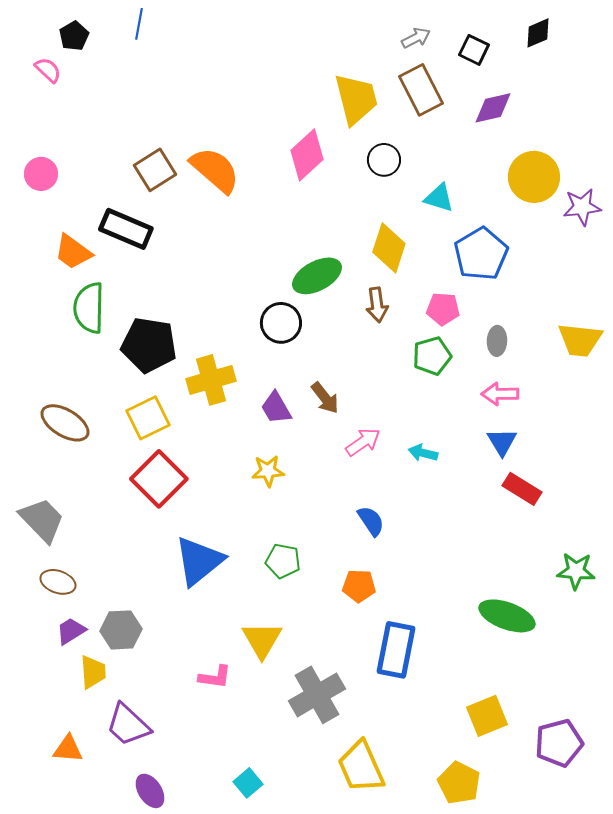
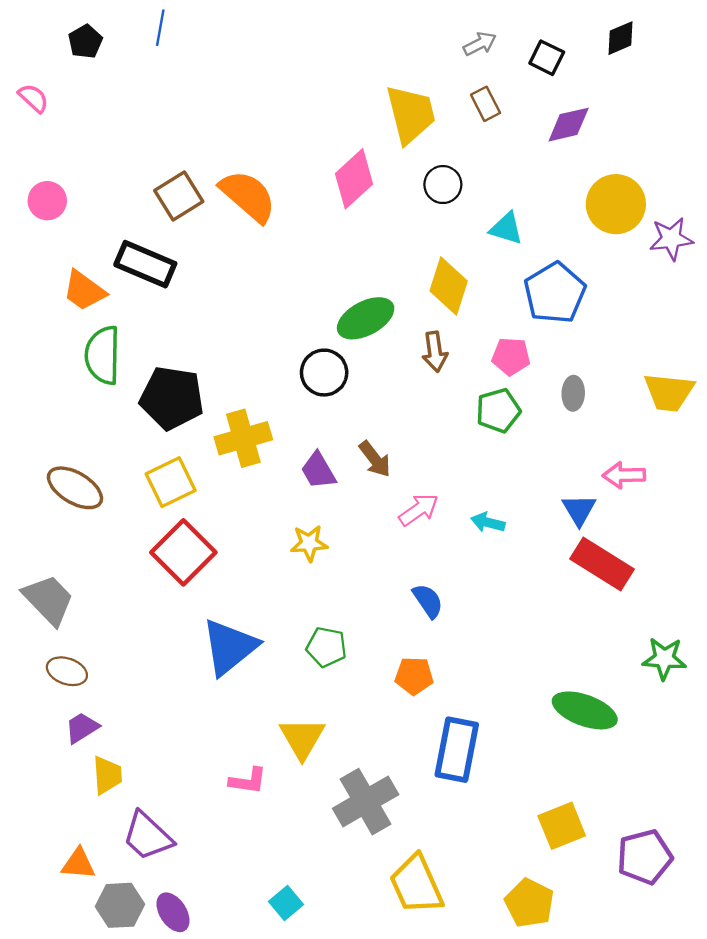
pink semicircle: (48, 70) -> (33, 98), moved
brown rectangle: (421, 90) -> (486, 104), size x0.6
pink arrow: (500, 394) -> (624, 475), moved
red rectangle: (522, 489) -> (602, 564), size x1.4
gray hexagon: (121, 630) -> (120, 905), moved

